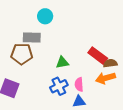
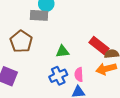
gray rectangle: (32, 38) -> (39, 15), moved
brown pentagon: (22, 54) -> (21, 41), turned 30

